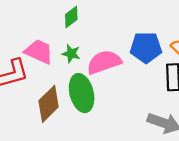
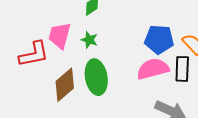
pink trapezoid: (39, 52) -> (60, 36), turned -104
pink semicircle: (104, 62) -> (153, 69), moved

